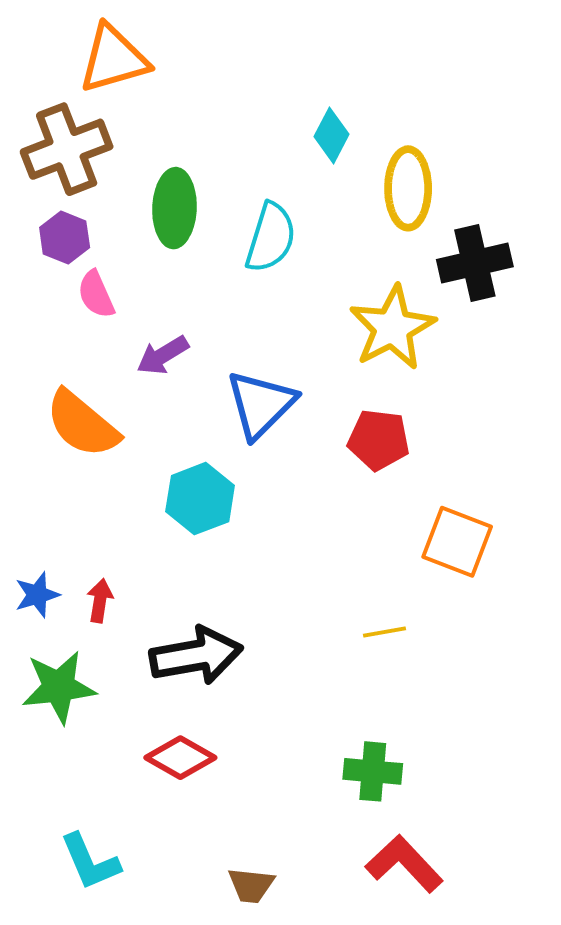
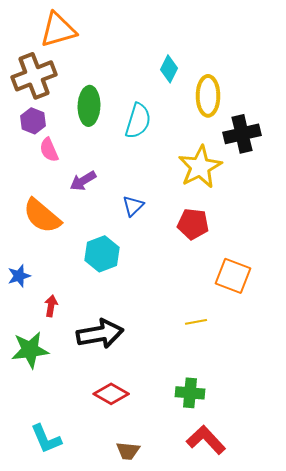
blue triangle: (261, 404) -> (133, 206), size x0.6
blue star: (37, 595) -> (19, 276), moved
red diamond: (180, 758) -> (111, 394), moved

